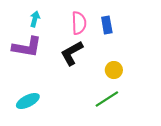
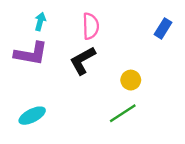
blue rectangle: (107, 25) -> (163, 28), moved, turned 42

